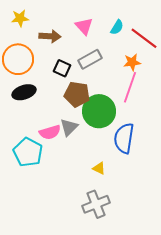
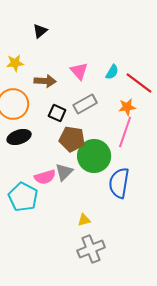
yellow triangle: (99, 168) -> (84, 220), moved, turned -40

